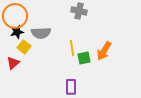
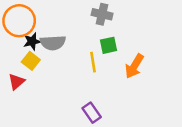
black star: (17, 32) -> (32, 41), moved
green square: (84, 58) -> (108, 45), moved
purple rectangle: (71, 87) -> (92, 113), turned -35

